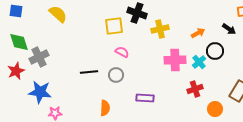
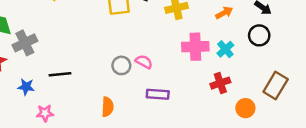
black circle: (215, 51) -> (259, 35), moved
pink semicircle: (122, 52) -> (144, 62), moved
black line: (89, 72) -> (60, 74), moved
blue star: (40, 92) -> (26, 87), size x0.6

